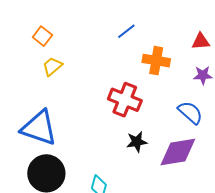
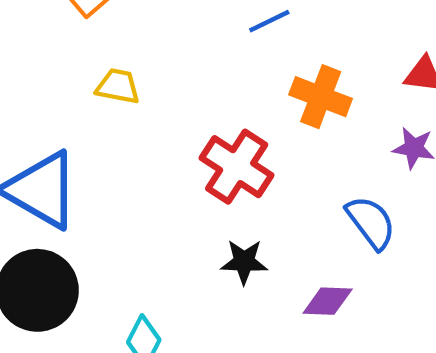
yellow trapezoid: (52, 66) -> (118, 86), moved, turned 40
purple diamond: (178, 152) -> (328, 301), size x0.6

